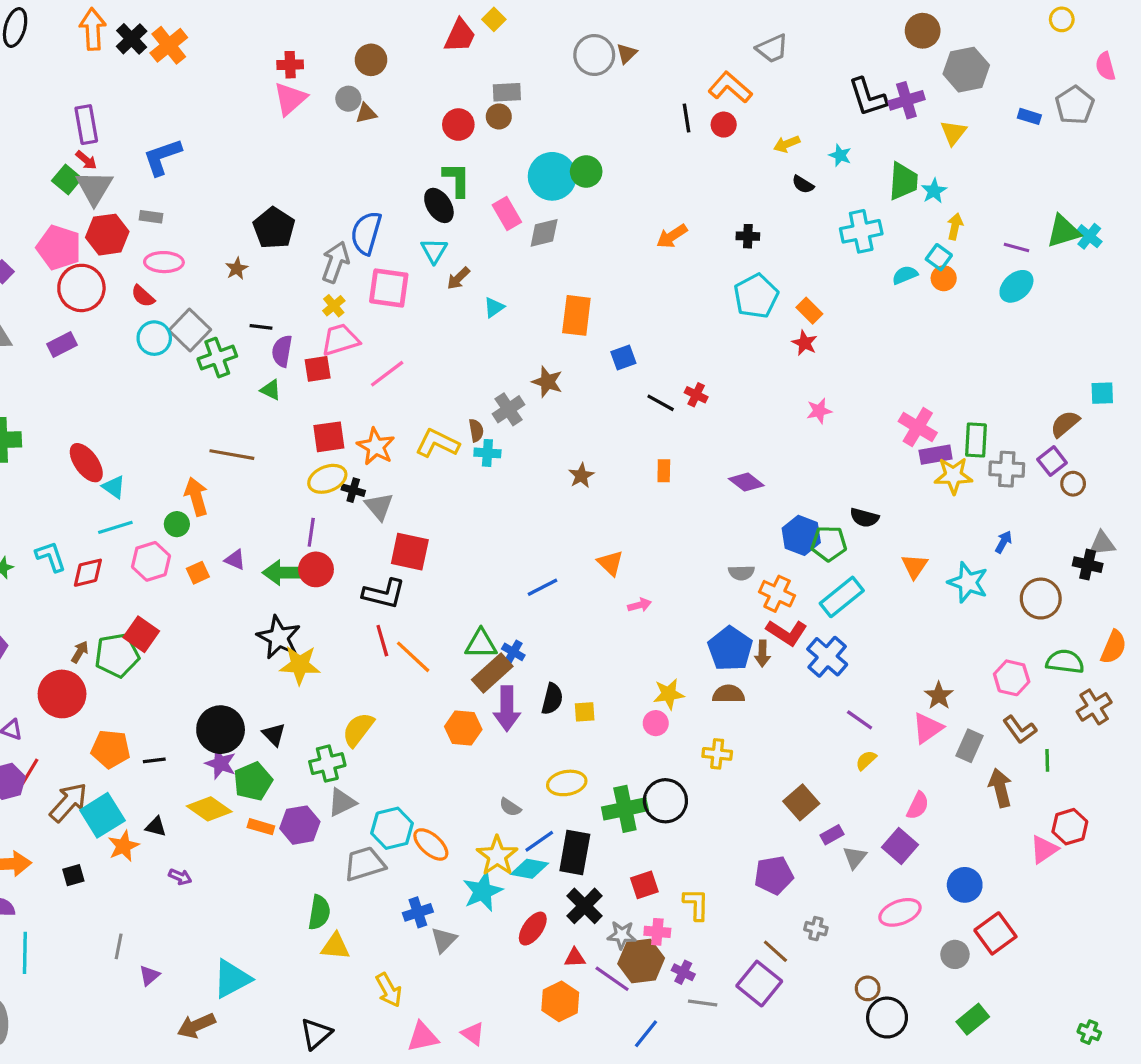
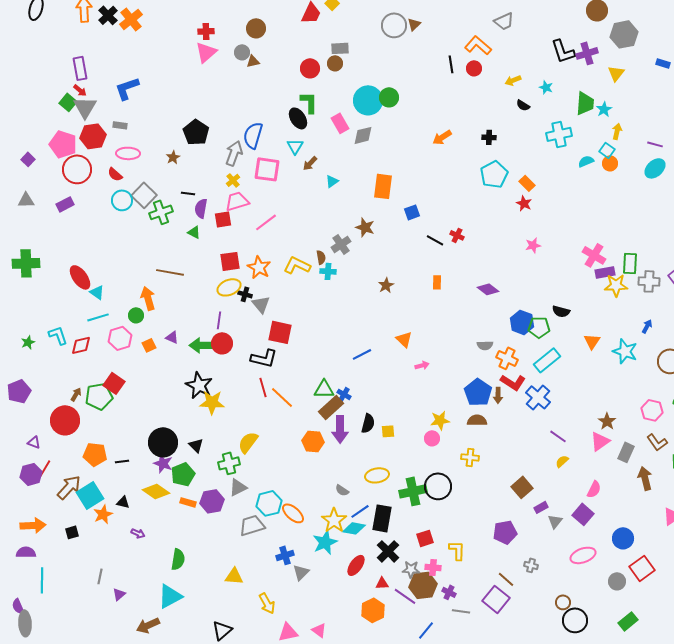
green semicircle: (319, 912) -> (178, 559), moved

